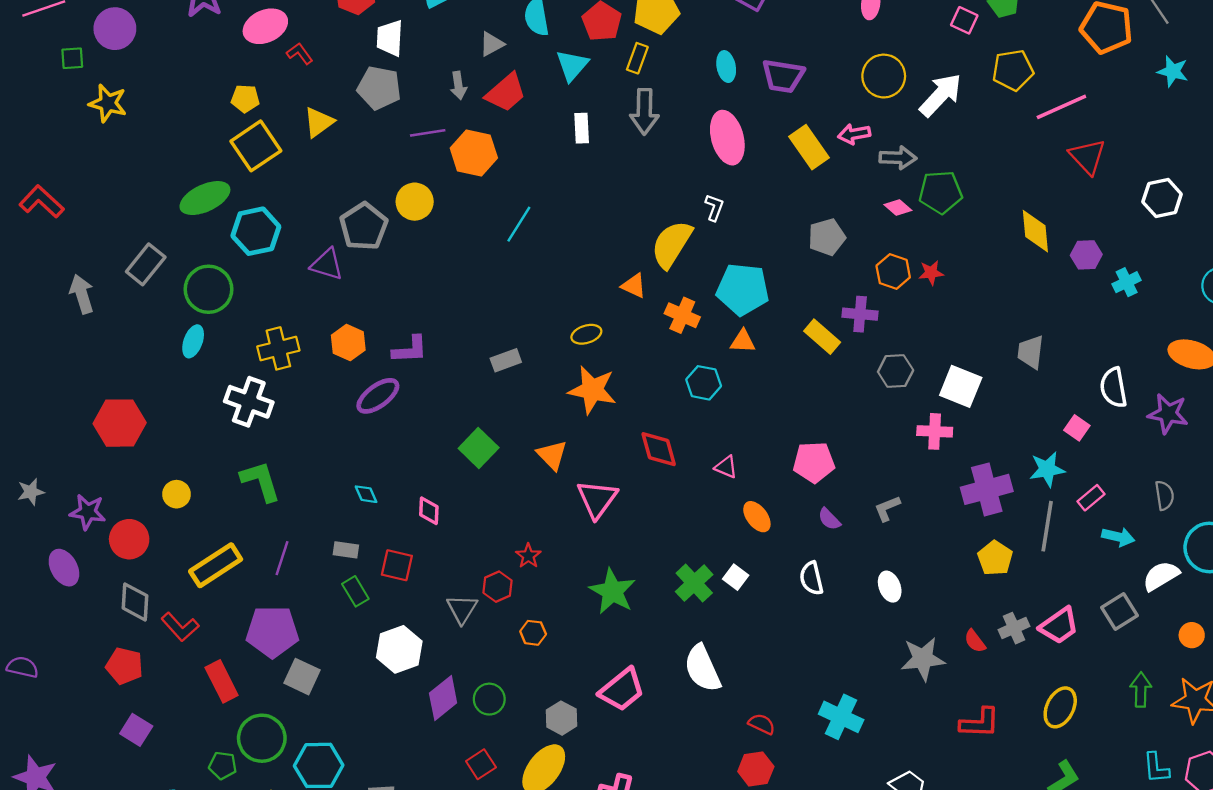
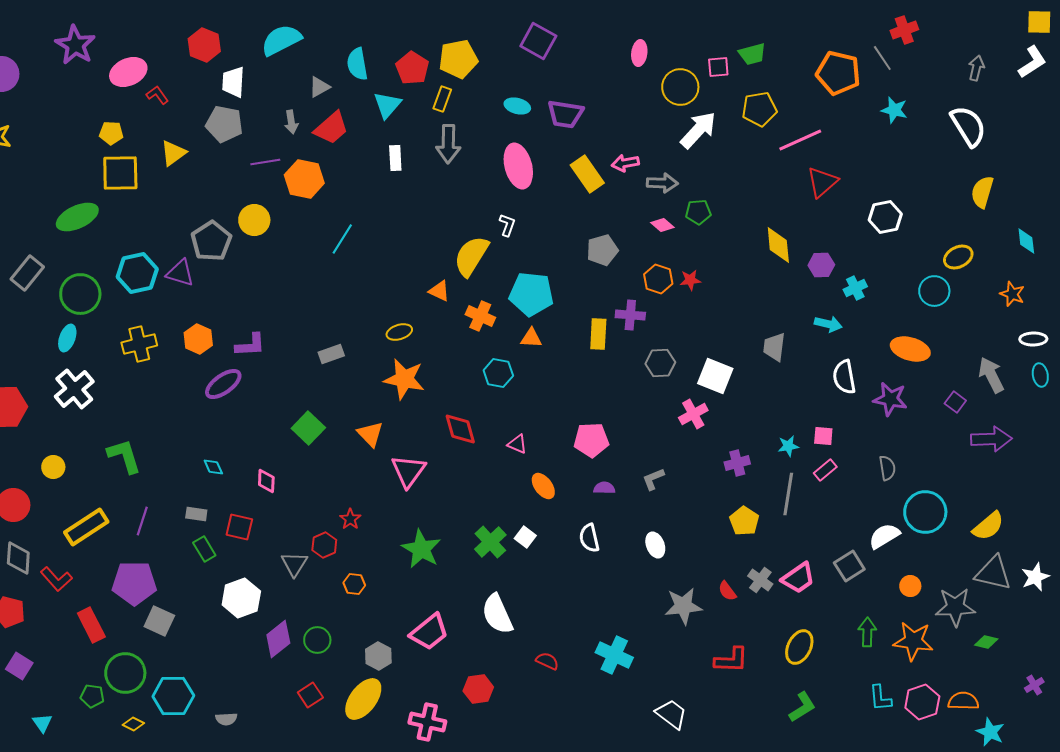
pink square: (964, 20) -> (718, 67), turned -30
cyan ellipse: (726, 67) -> (517, 106), turned -65
yellow circle: (884, 76) -> (680, 87), moved
yellow square: (256, 146) -> (120, 173), turned 33
red triangle: (1087, 157) -> (822, 182), turned 32
green pentagon: (941, 192) -> (698, 212), size x0.7
cyan hexagon: (256, 231) -> (137, 273), moved
yellow rectangle: (822, 337) -> (598, 334), turned 52
white cross: (249, 402) -> (74, 389), moved, turned 30
pink square: (1077, 428) -> (823, 436), moved, turned -30
pink cross: (935, 431) -> (693, 414), turned -32
cyan star: (1047, 469) -> (788, 446), size x0.7
purple cross: (987, 489) -> (737, 463), size x0.6
purple semicircle: (829, 519) -> (604, 488), turned 135
cyan arrow: (1118, 537) -> (828, 324), moved
gray cross: (1014, 628) -> (760, 580), turned -30
red hexagon: (756, 769) -> (478, 689), moved

